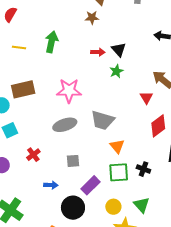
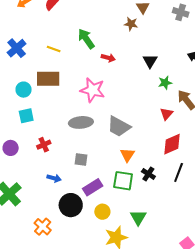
green arrow: (51, 42) -> (86, 39), turned -60
yellow line: (19, 47) -> (54, 49), moved
red arrow: (98, 52) -> (108, 58), moved
green star: (116, 71) -> (165, 83), moved
black cross: (143, 169) -> (148, 174), moved
yellow circle: (113, 207) -> (102, 212), moved

